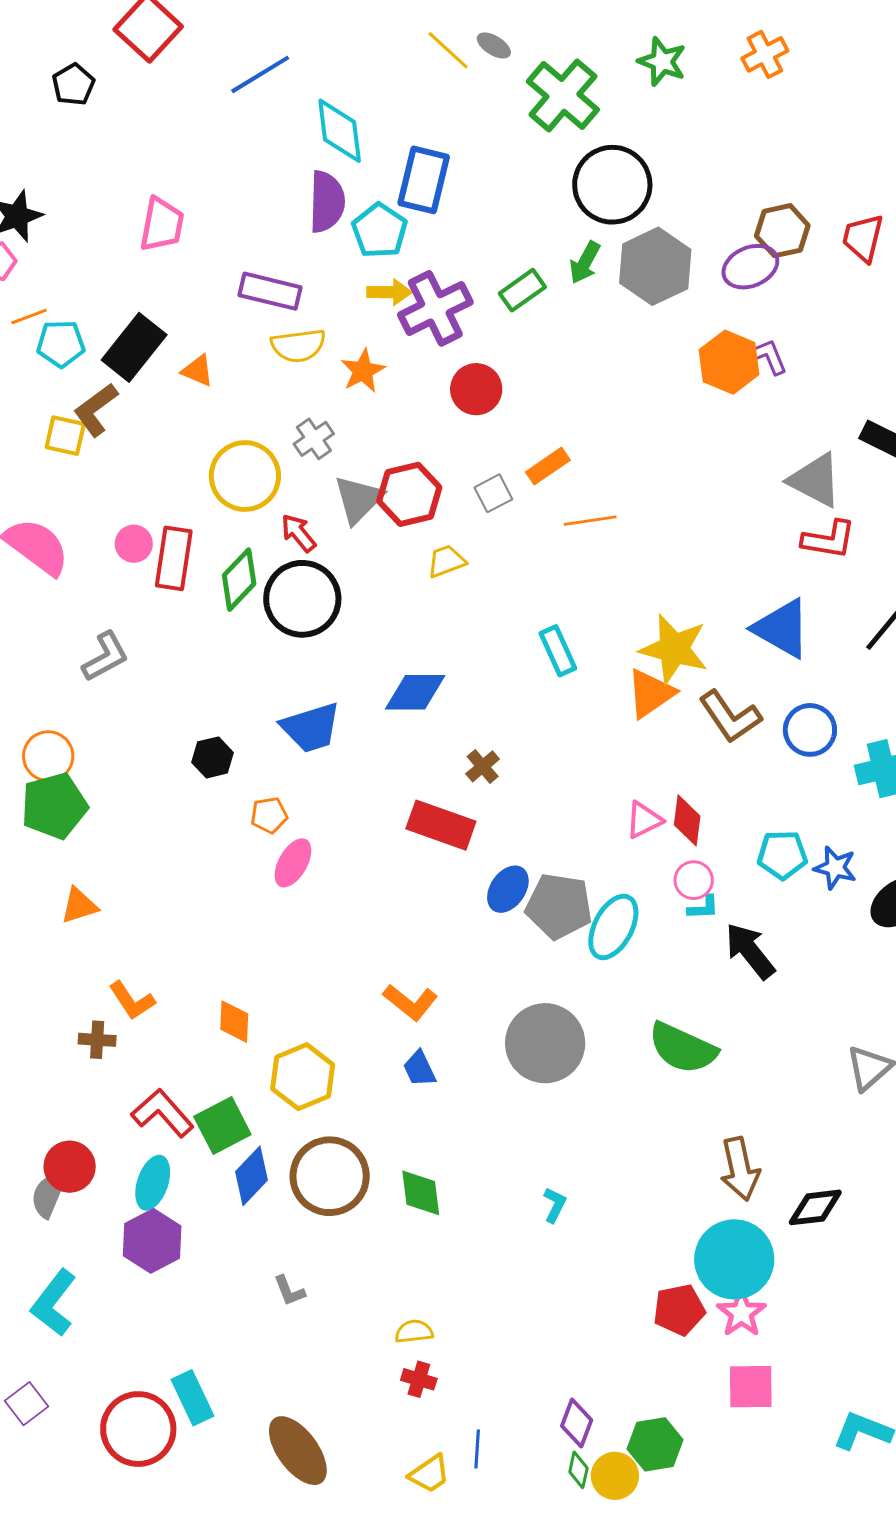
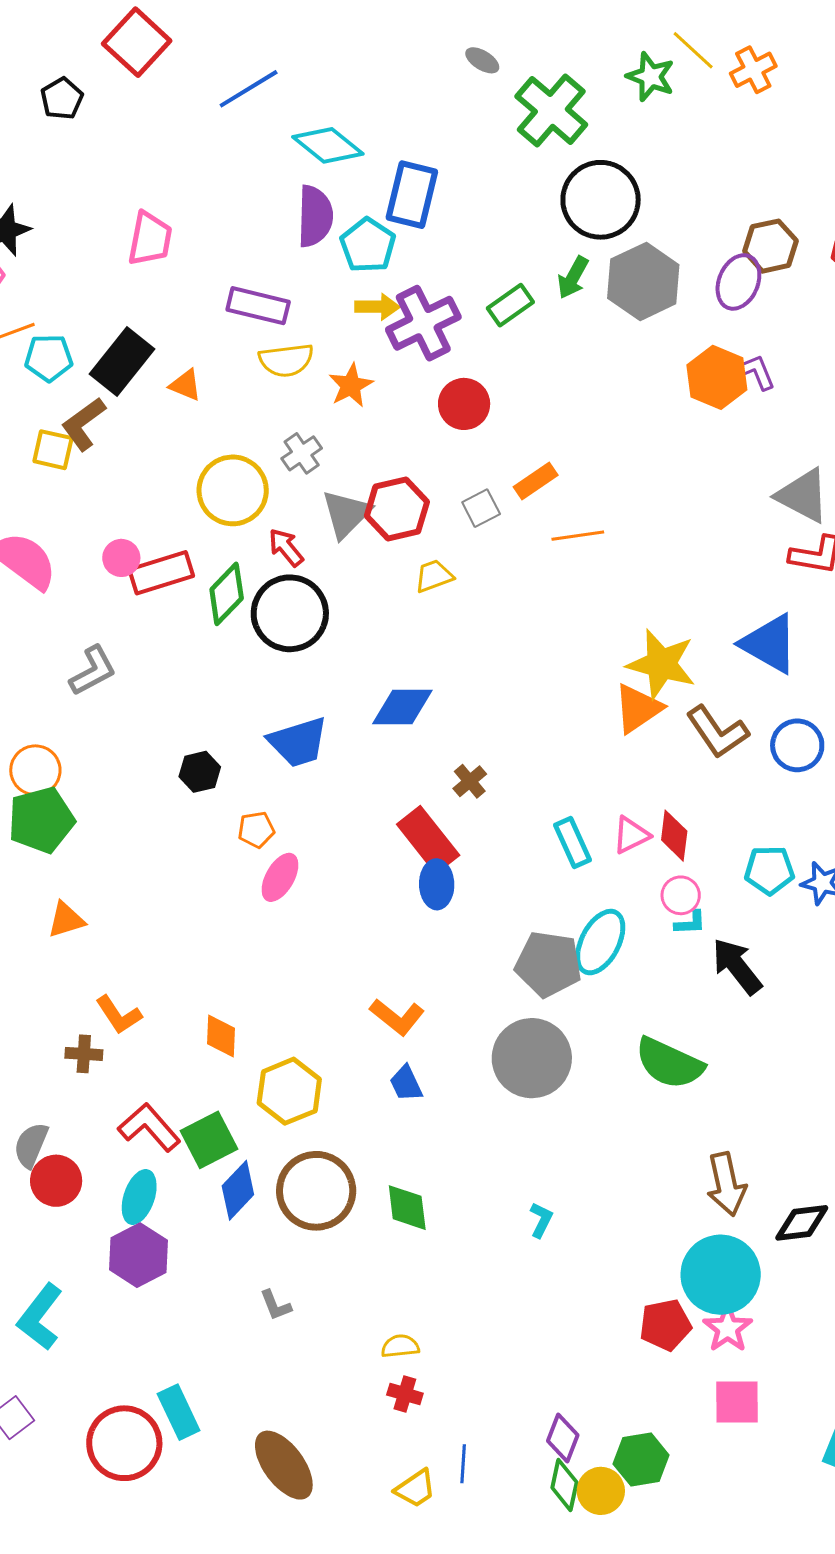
yellow line: (448, 50) -> (693, 50), moved
cyan diamond: (340, 131) -> (328, 145), turned -44
purple ellipse: (750, 267) -> (738, 282), turned -44
red rectangle: (174, 558) -> (161, 573), turned 64
cyan rectangle: (558, 651) -> (572, 842), moved
red rectangle: (441, 825) -> (428, 840), turned 32
blue ellipse: (508, 889) -> (437, 884), moved, turned -36
gray pentagon: (559, 906) -> (548, 964), moved
gray semicircle: (48, 1195) -> (31, 1145), moved
green diamond: (578, 1470) -> (564, 1485), size x1.4

